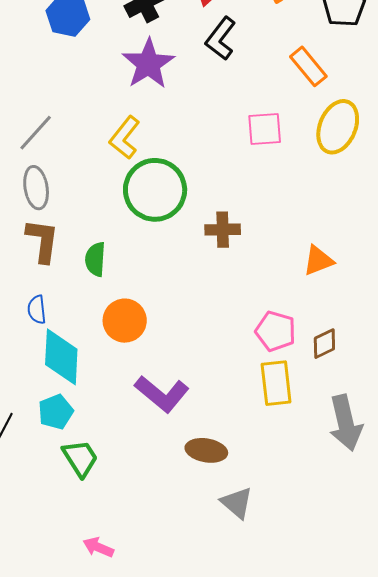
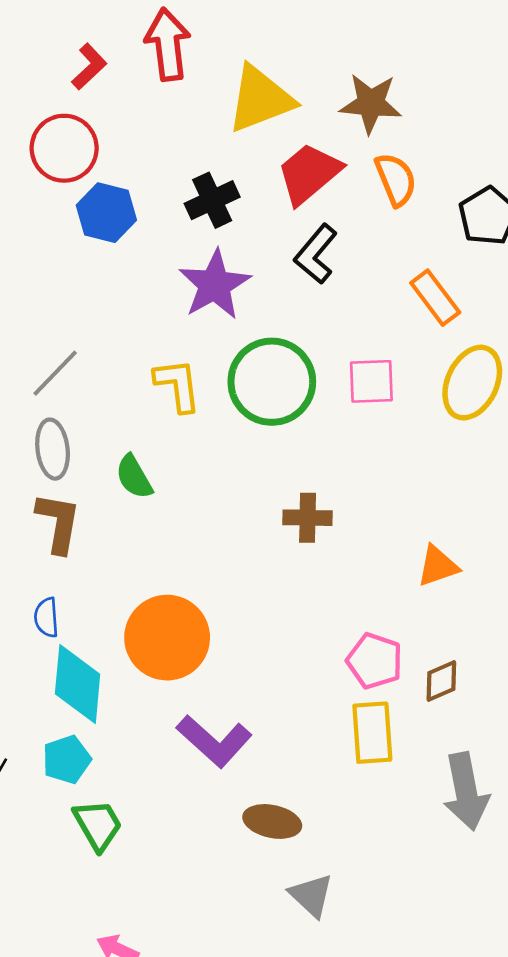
yellow L-shape: (125, 138) -> (178, 385), turned 132
green circle: (155, 190) -> (272, 382), moved
green semicircle: (95, 259) -> (134, 477), moved, turned -36
orange circle: (125, 321) -> (167, 638), size x1.4

